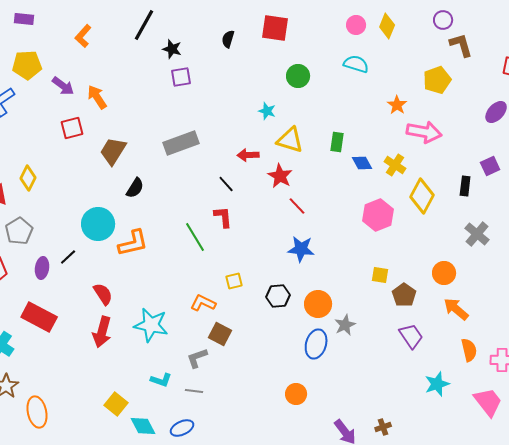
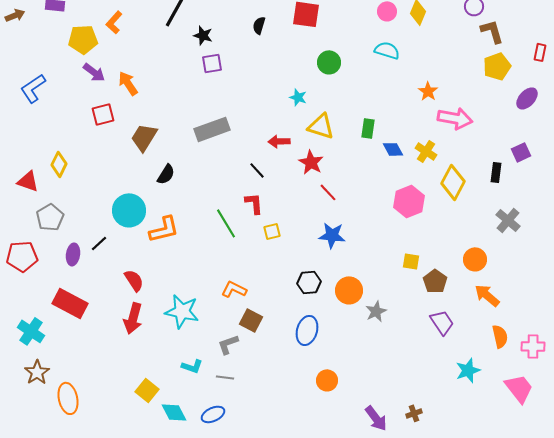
yellow pentagon: (27, 65) -> (83, 39), moved
yellow pentagon: (437, 80) -> (497, 66), moved
yellow square: (234, 281) -> (272, 231), moved
blue ellipse: (316, 344) -> (307, 330), moved

